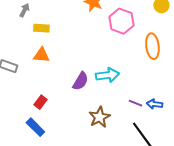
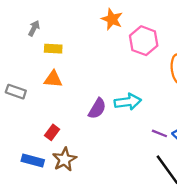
brown star: (99, 117) -> (64, 159), moved
blue rectangle: (35, 127) -> (33, 161), moved, turned -30

